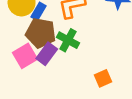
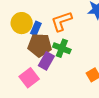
pink square: (25, 56) -> (29, 78), moved

